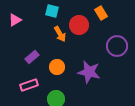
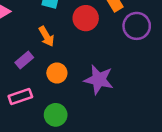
orange arrow: (60, 34) -> (46, 36), moved
purple circle: (117, 46) -> (137, 26), moved

